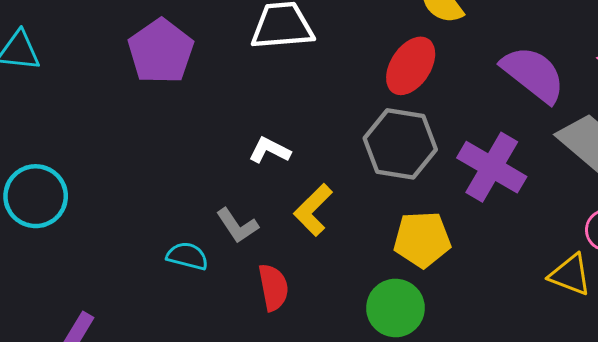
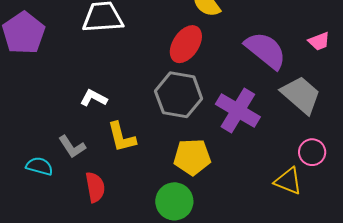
yellow L-shape: (313, 210) -> (121, 137), turned -60

